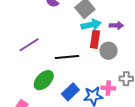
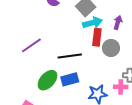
purple arrow: (116, 26) -> (118, 22), turned -72
pink cross: (108, 88) -> (121, 87), moved
blue rectangle: (70, 92) -> (70, 79), moved, turned 30

